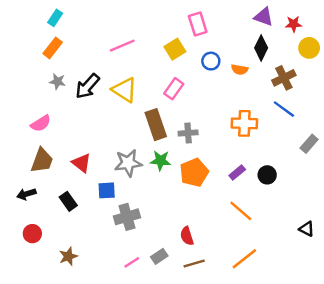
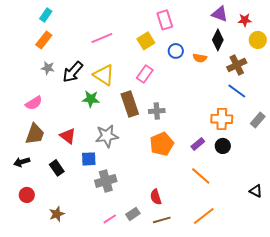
orange cross: (244, 123) -> (222, 119), moved
green star: (161, 161) -> (91, 99), moved

